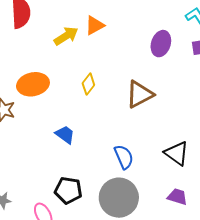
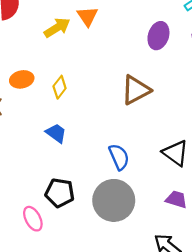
orange triangle: (95, 25) -> (88, 16), turned -35
orange ellipse: (33, 84) -> (22, 79), size x0.7
yellow diamond: (88, 84) -> (60, 87), moved

